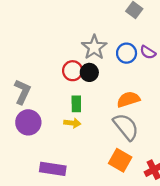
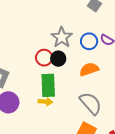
orange semicircle: (128, 99) -> (89, 69), moved
green rectangle: (76, 104) -> (48, 85), size x1.6

